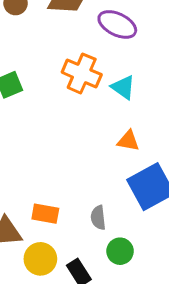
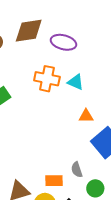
orange rectangle: (45, 214) -> (54, 181), moved

